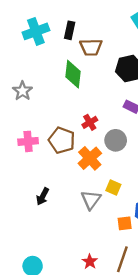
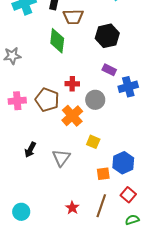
gray star: (22, 91) -> (12, 56), turned 30
red cross: (90, 122) -> (72, 84), turned 32
gray triangle: (91, 200) -> (61, 158), moved

